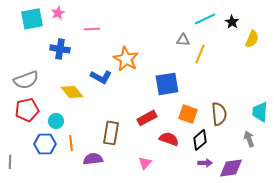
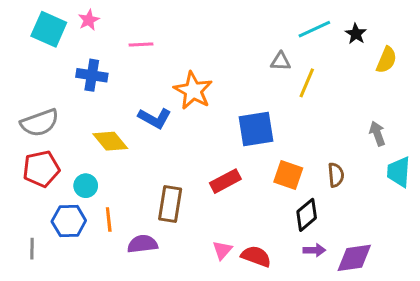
cyan square: (32, 19) -> (49, 29), turned 35
brown semicircle: (219, 114) -> (336, 175), size x0.7
red semicircle: (169, 139) -> (256, 256), moved
gray arrow: (249, 139) -> (377, 134), moved
gray line: (10, 162) -> (32, 249), moved

